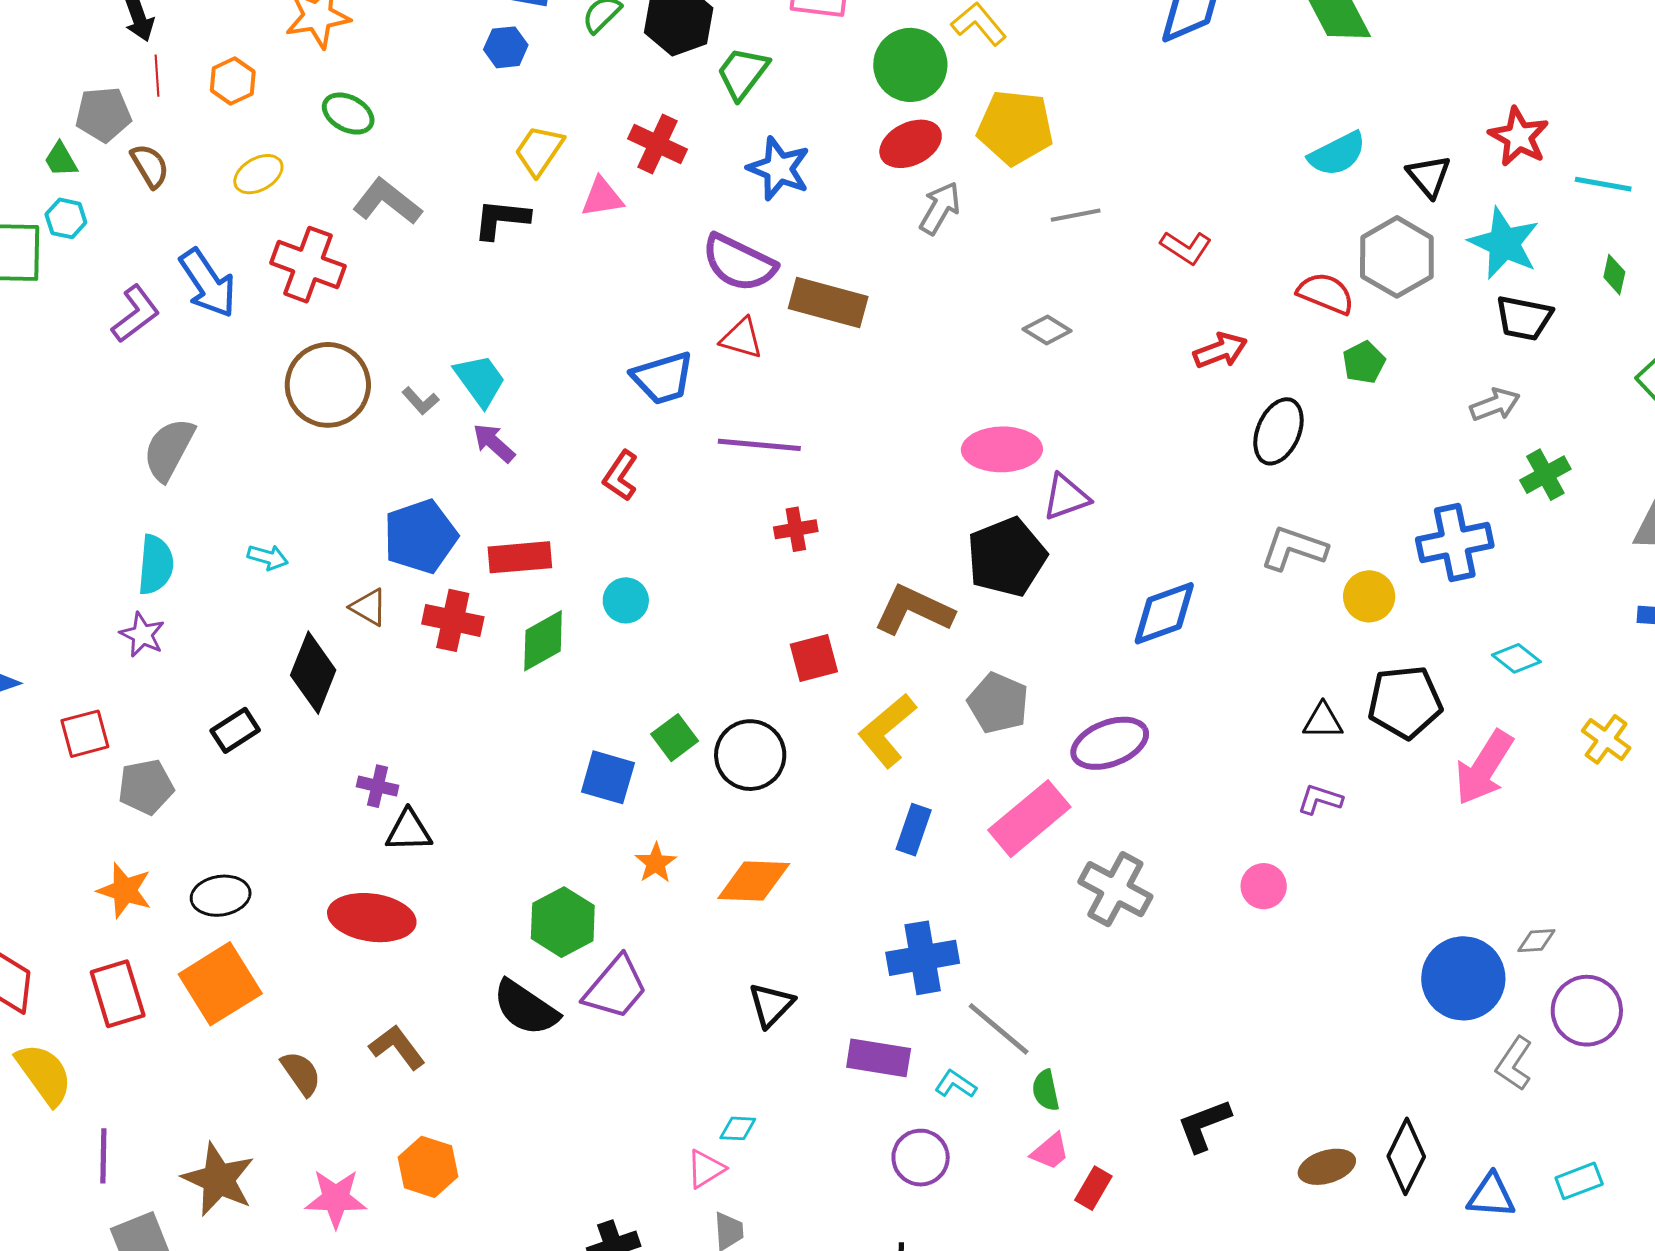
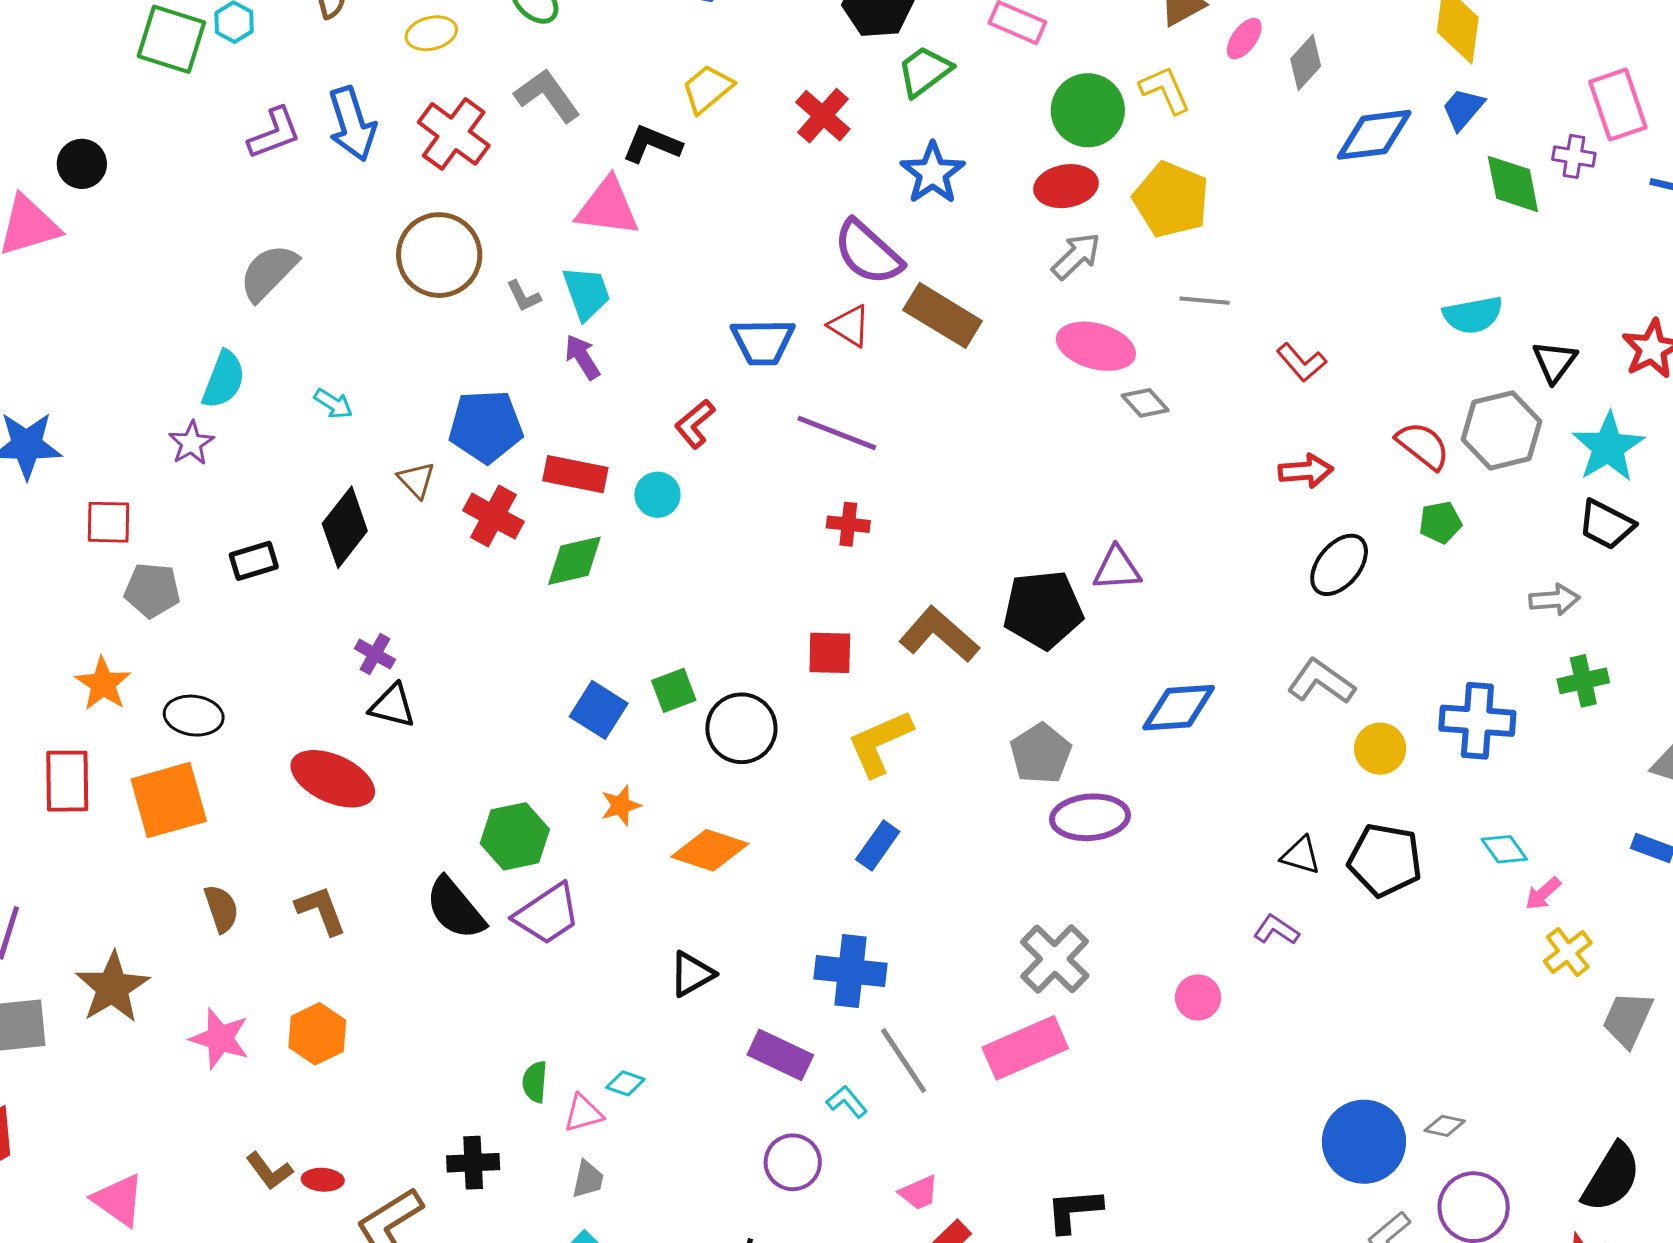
pink triangle: (602, 197) -> (608, 207), moved, size x1.5
pink ellipse: (1002, 449) -> (1096, 346), moved
cyan circle: (626, 600) -> (657, 495), moved
gray pentagon: (998, 703) -> (1041, 753), moved
pink arrow: (1484, 768) -> (1543, 893), moved, size x0.5
pink rectangle: (1029, 819) -> (1025, 1048), moved
green semicircle: (1046, 1090) -> (535, 1082), moved

